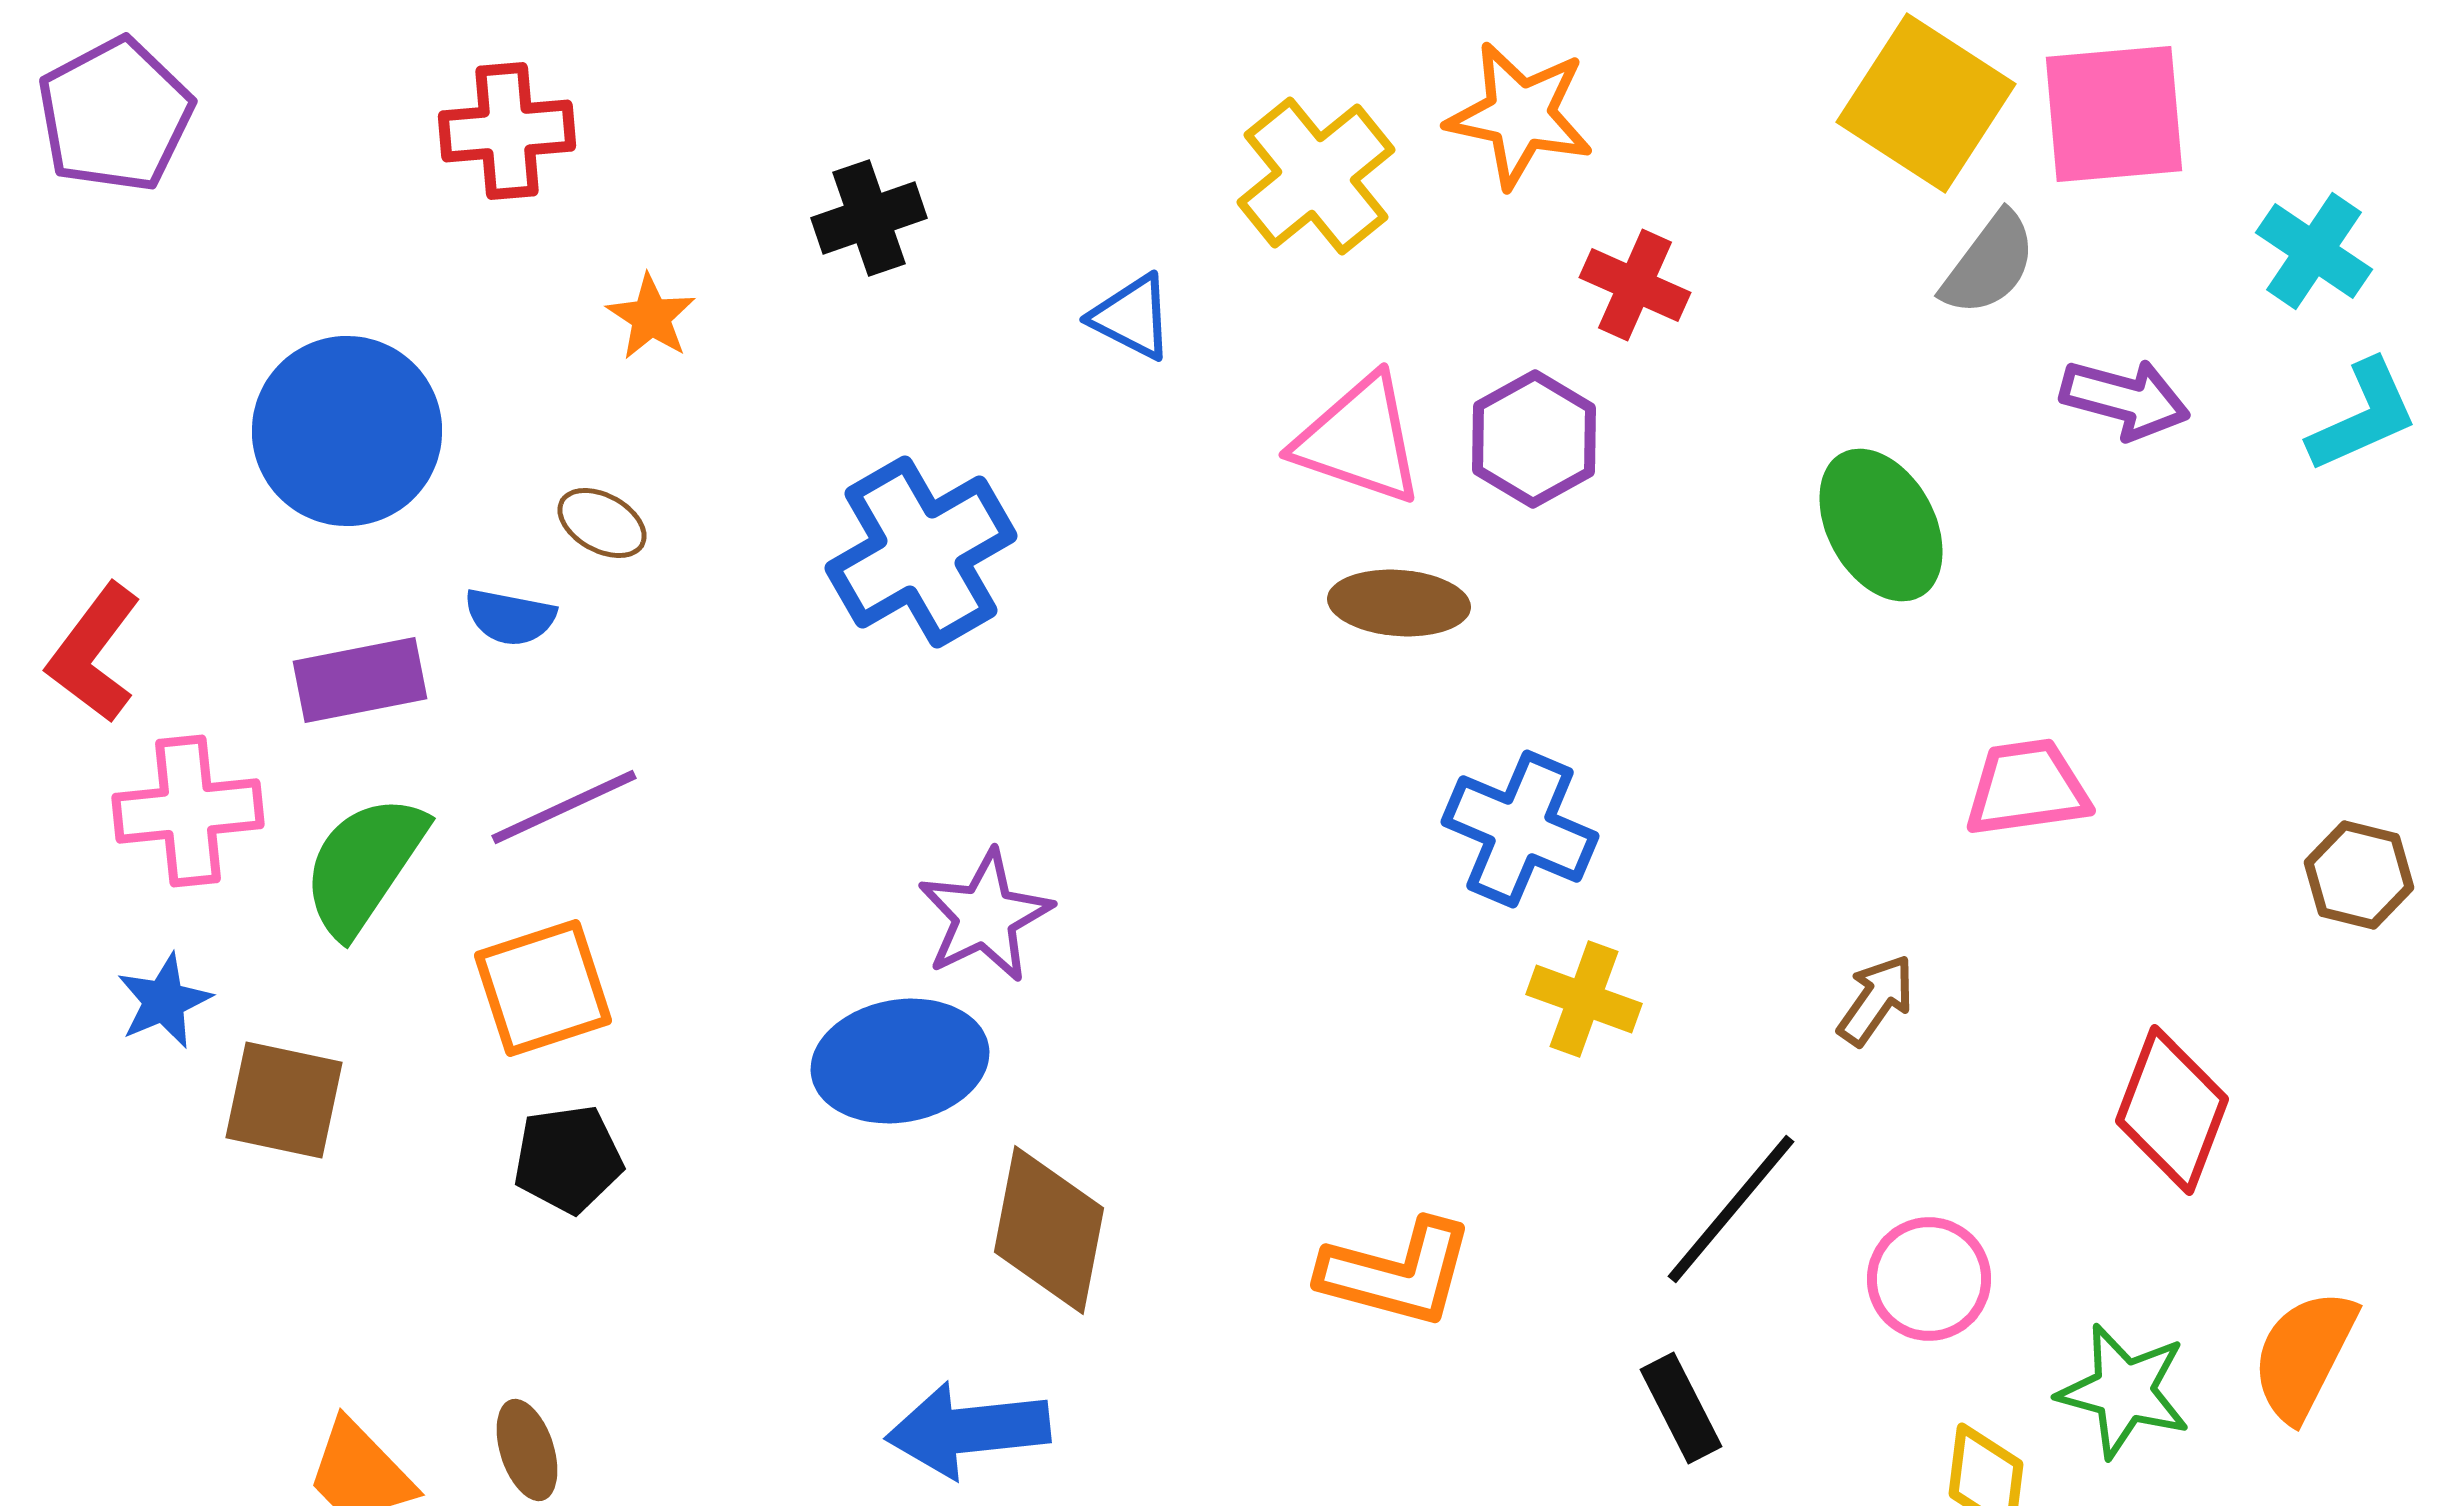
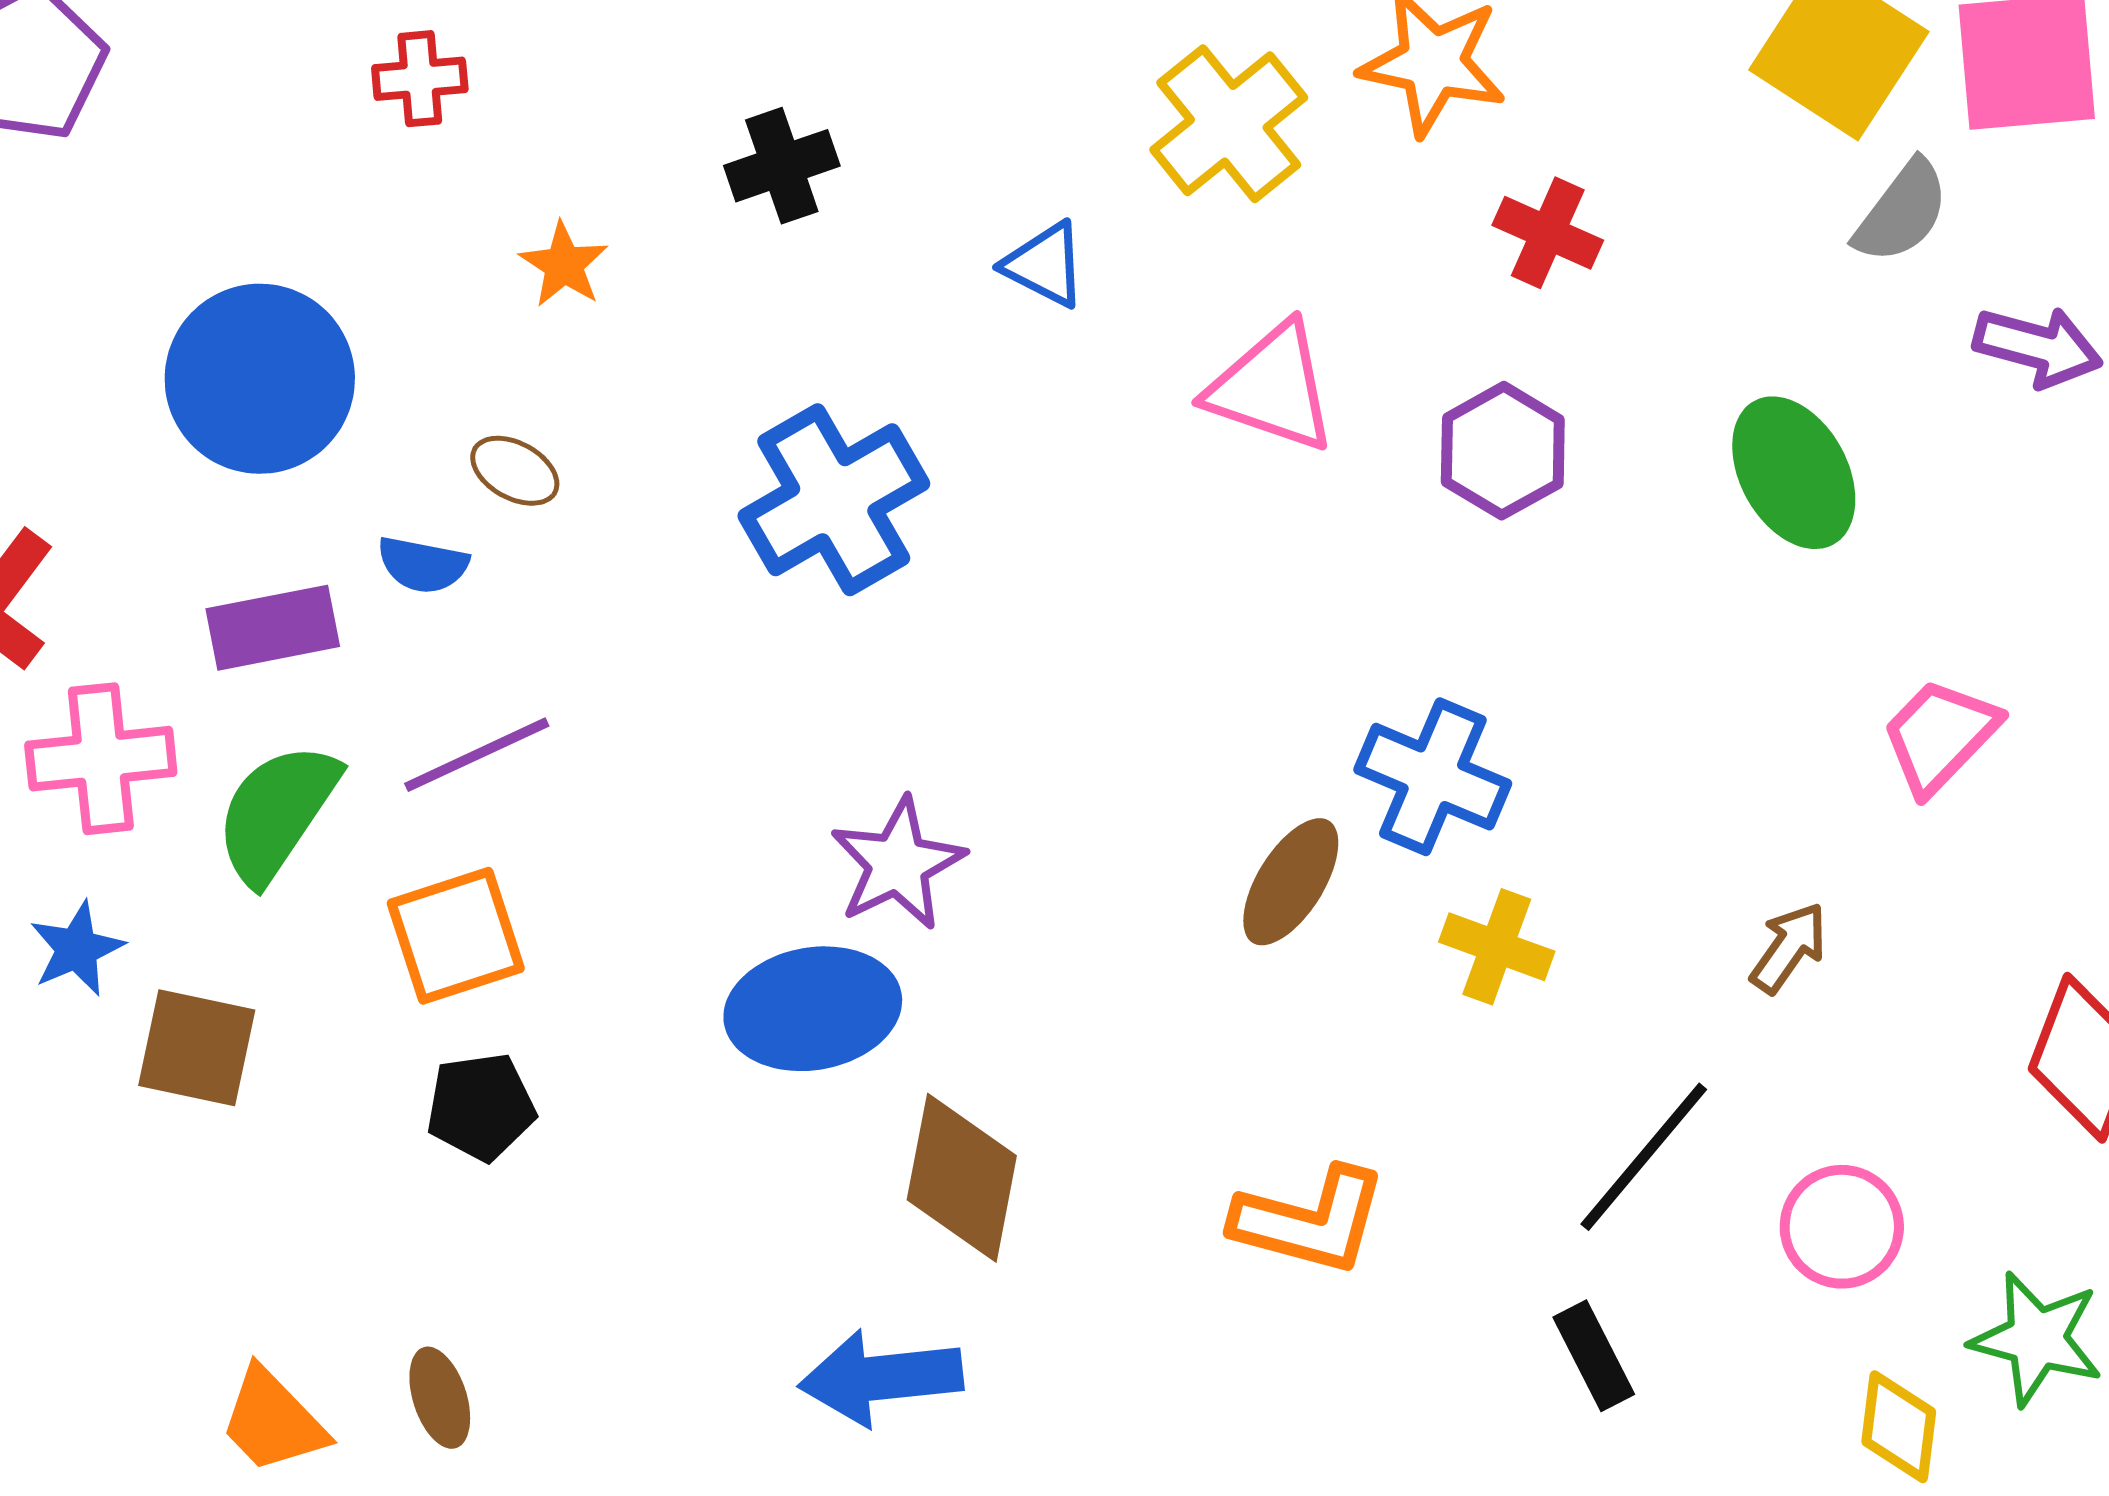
red cross: (507, 131) -> (420, 79), size x0.7
purple hexagon: (1534, 439) -> (1503, 451), moved
brown ellipse: (1399, 603) -> (1291, 882), moved, turned -62
pink trapezoid: (2027, 788) -> (1940, 736), turned -38

